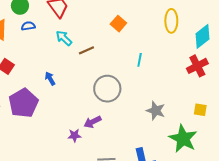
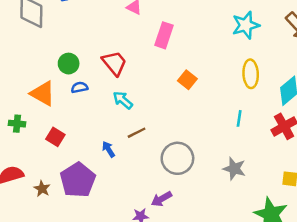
brown line: (86, 50) -> (137, 133), moved
cyan line: (140, 60) -> (239, 118), moved
gray star: (156, 111) -> (234, 169), moved

